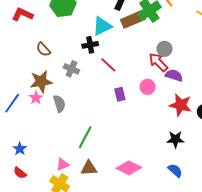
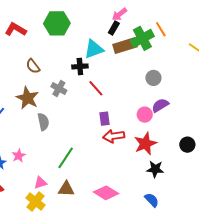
red arrow: (158, 62) -> (114, 136), moved, turned -60
purple semicircle: (174, 75) -> (160, 105), turned -54
brown star: (41, 82) -> (27, 98), turned 30
pink circle: (148, 87) -> (145, 115), moved
pink star: (36, 98) -> (19, 156), moved
red star: (181, 105) -> (145, 144), moved, turned 30

